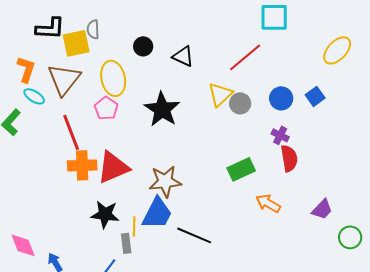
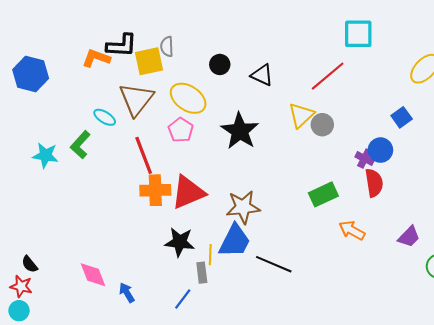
orange L-shape: (26, 69) -> (96, 58), moved, turned -88
yellow ellipse: (113, 78) -> (188, 98), turned -44
blue circle: (281, 98) -> (380, 150), moved

